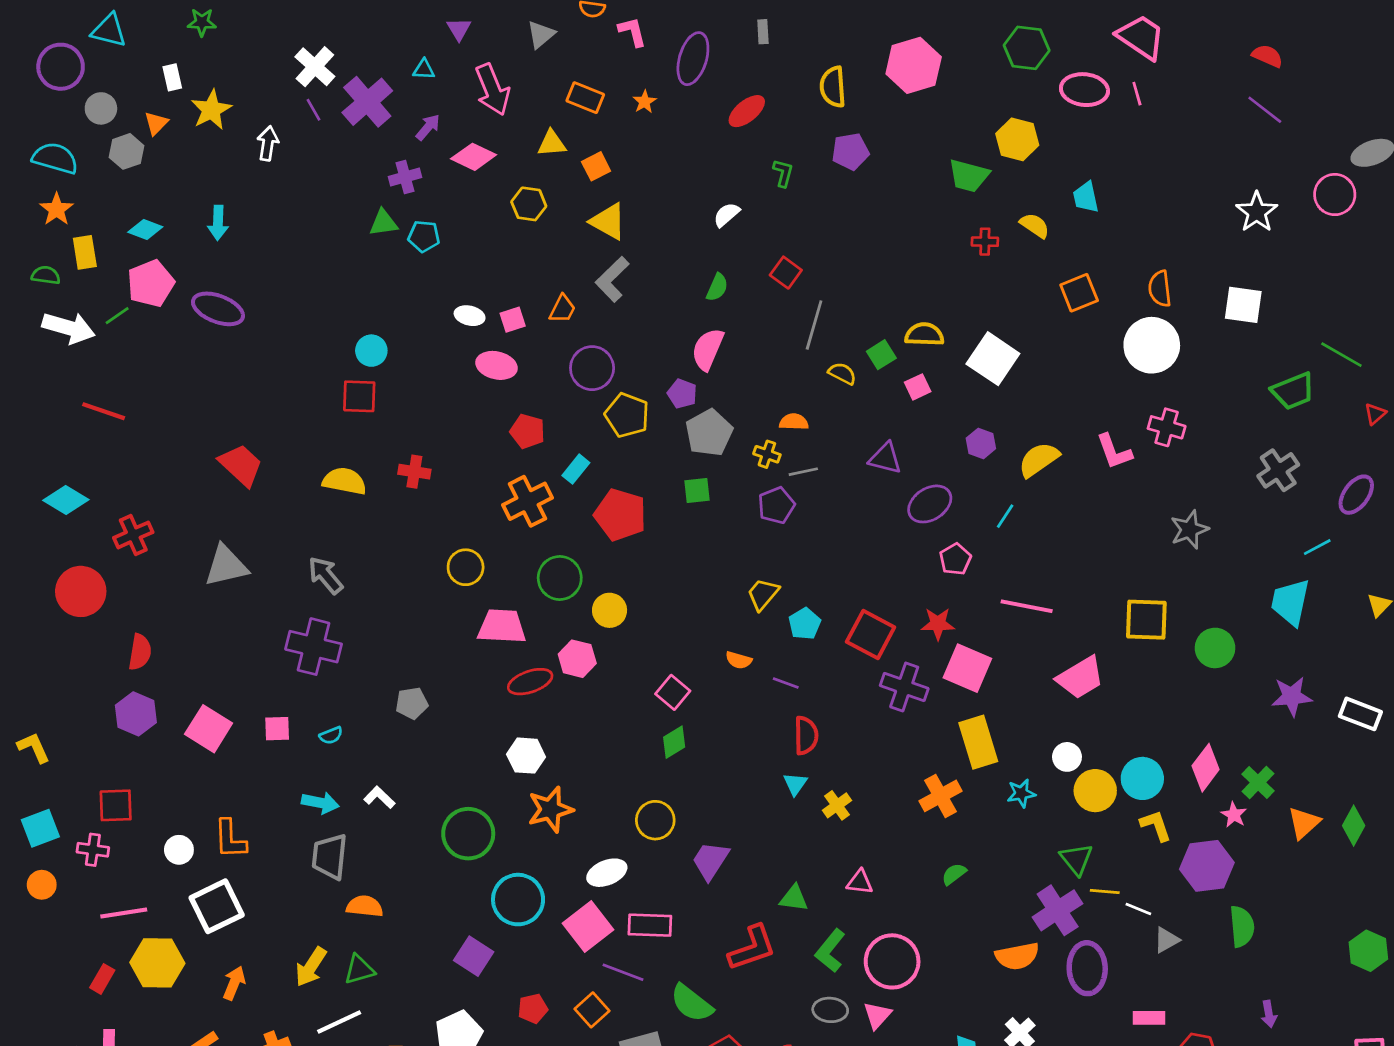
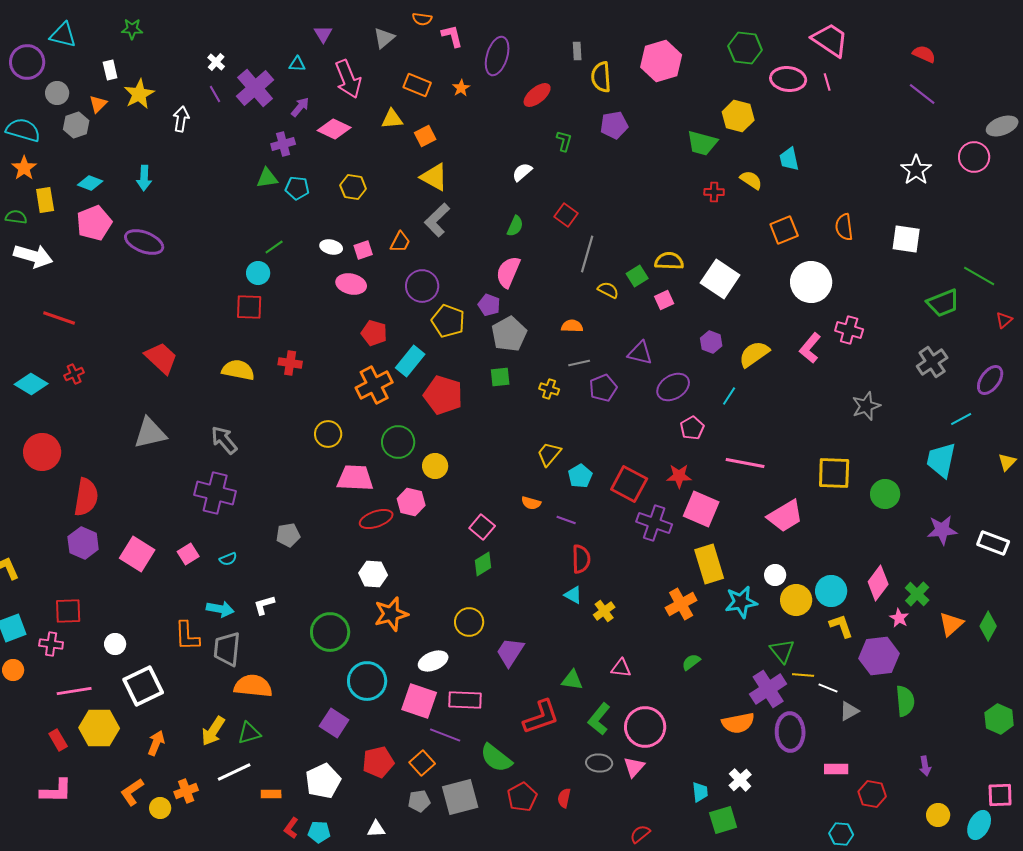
gray rectangle: (763, 32) -> (577, 51), moved
white cross: (315, 67) -> (216, 62), size x0.6
yellow hexagon: (529, 204) -> (353, 187), moved
green line: (117, 316) -> (274, 247), moved
white circle: (1152, 345) -> (811, 282), moved
pink L-shape: (1114, 452) -> (810, 348), turned 60
yellow cross: (767, 454) -> (549, 389), moved
cyan rectangle: (576, 469) -> (410, 361), size x1.4
purple pentagon: (776, 505) -> (603, 388), moved
red cross: (133, 535) -> (74, 374), moved, size x0.7
red semicircle: (140, 652) -> (86, 497), size x1.4
pink square: (277, 729) -> (188, 554), turned -30
cyan triangle: (795, 784) -> (573, 595), turned -36
cyan star: (1021, 793) -> (741, 602), size x1.5
white L-shape: (379, 797) -> (264, 605), turned -60
orange L-shape: (230, 839) -> (187, 636), moved
orange semicircle: (365, 906) -> (253, 686), size x1.4
pink square: (588, 926) -> (419, 701), turned -33
red rectangle: (102, 979) -> (58, 740), turned -60
red pentagon: (533, 1009) -> (378, 762), size x1.4

